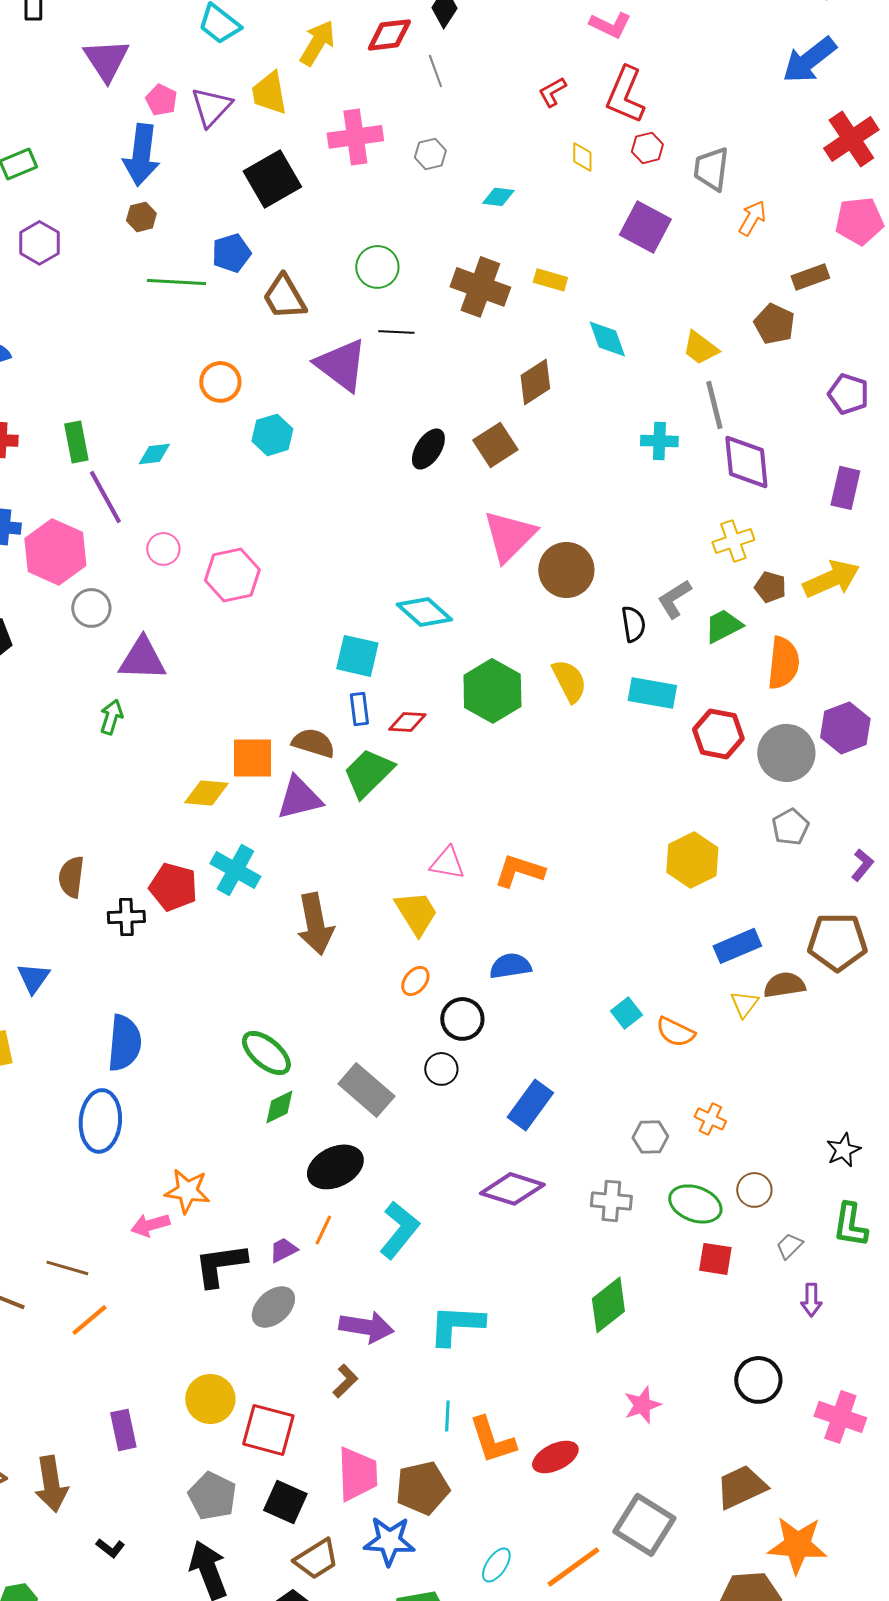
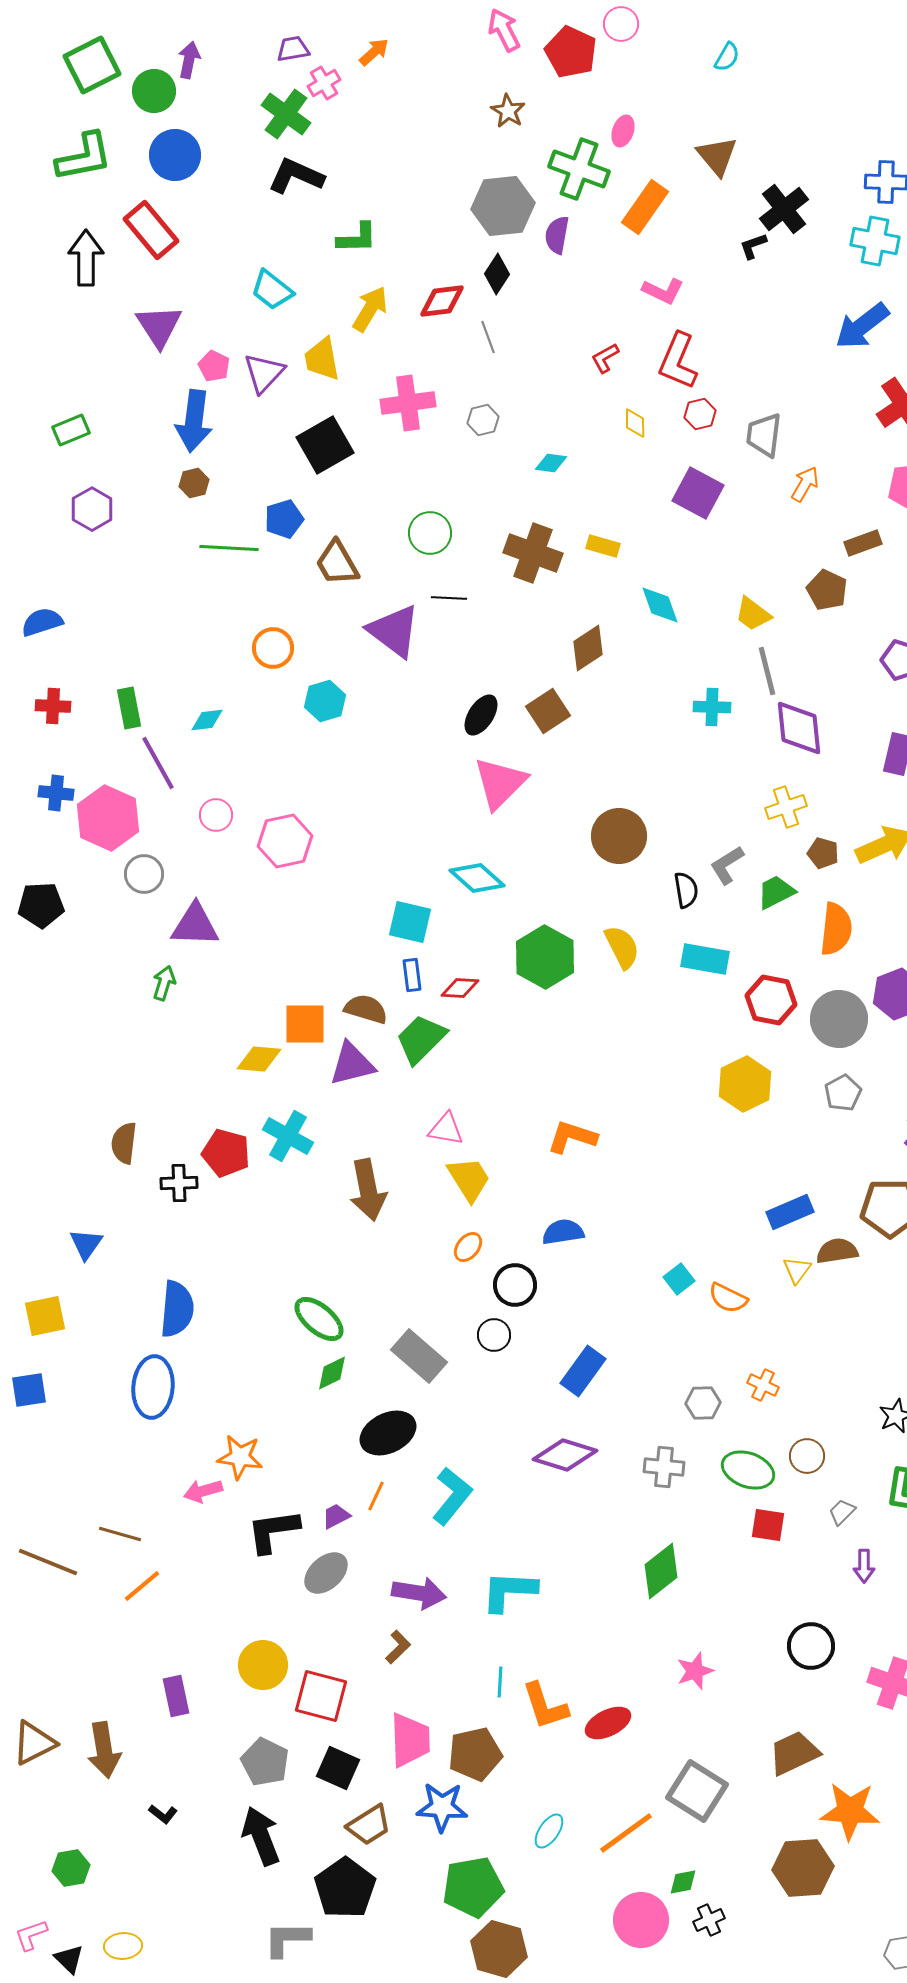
pink triangle: (509, 536) -> (500, 783), moved
yellow hexagon: (692, 860) -> (745, 1084), moved
pink triangle: (447, 863) -> (446, 1129), moved

